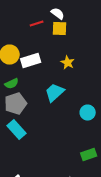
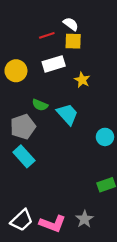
white rectangle: (31, 60) -> (54, 64), moved
green semicircle: (12, 84) -> (40, 105), moved, turned 48
cyan trapezoid: (55, 92) -> (67, 114), turned 90

